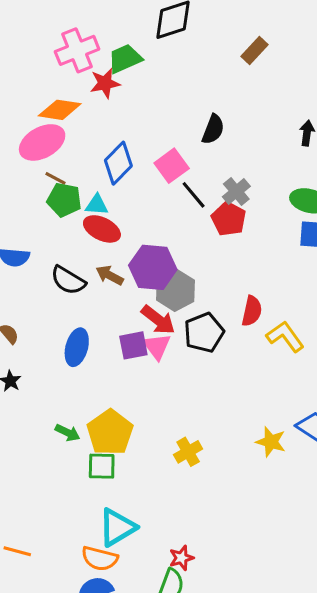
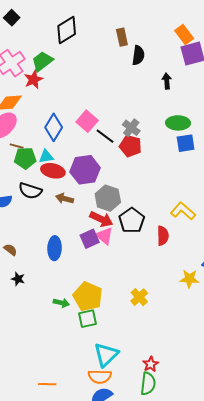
brown rectangle: (255, 51) -> (122, 37), turned -42
black semicircle: (213, 129) -> (138, 55), moved
purple hexagon: (153, 267) -> (85, 170), moved
black semicircle: (68, 280) -> (30, 191), moved
red semicircle: (252, 311) -> (163, 236), moved

